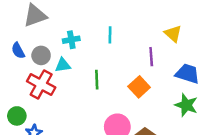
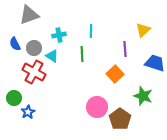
yellow triangle: (173, 34) -> (143, 30), turned 35
cyan triangle: (63, 65) -> (52, 56), turned 40
green line: (97, 80) -> (82, 54), moved
green star: (186, 105) -> (143, 96), moved

